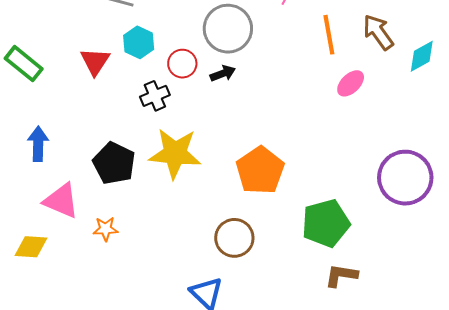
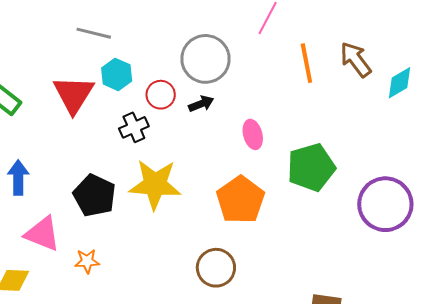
red triangle: (95, 61) -> (74, 94), size x1.4
pink ellipse: (351, 83) -> (253, 134), moved, turned -60
green pentagon: (326, 223) -> (311, 167), moved

